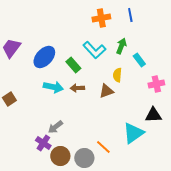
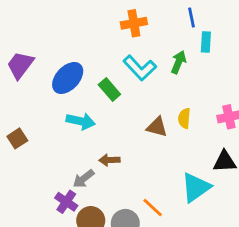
orange cross: (101, 18) -> (134, 23), moved
cyan rectangle: (139, 60) -> (206, 42), moved, turned 40
yellow semicircle: (117, 75) -> (184, 118), moved
brown arrow: (77, 88) -> (109, 160), moved
brown triangle: (106, 91) -> (157, 127), turned 35

